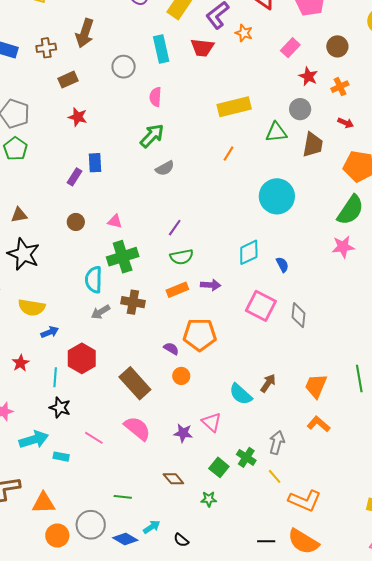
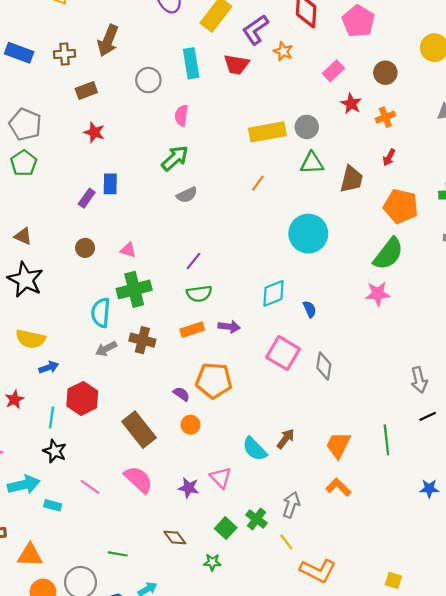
gray circle: (300, 109) -> (307, 127), moved
red arrow: (346, 123) -> (389, 157), turned 91
brown triangle: (19, 215) -> (23, 236), turned 30

